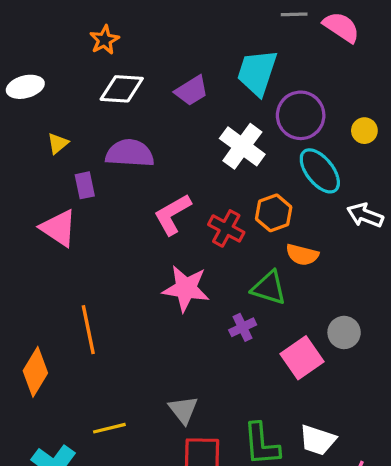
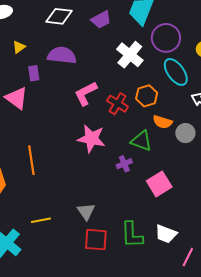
gray circle: (344, 332) -> (185, 133), moved

